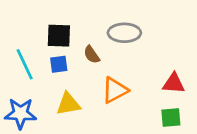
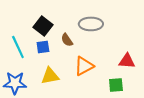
black square: (59, 36) -> (43, 26), turned 36
green square: (171, 118) -> (116, 85), moved

